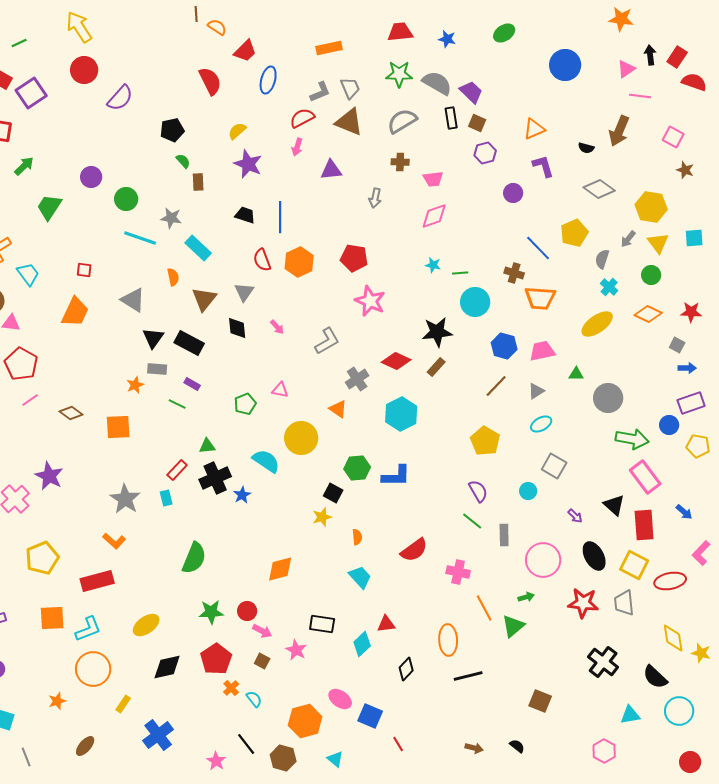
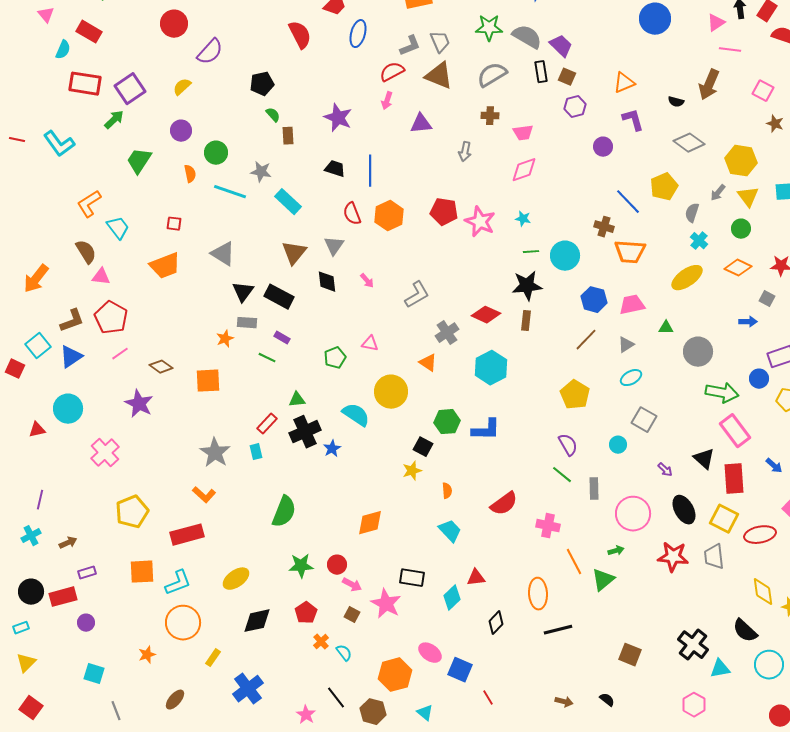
purple square: (31, 93) -> (130, 89), moved
yellow semicircle: (237, 131) -> (182, 87), moved
green line: (460, 273) -> (531, 252), moved
orange semicircle: (173, 277) -> (190, 174), moved
pink star: (370, 301) -> (480, 222), moved
orange trapezoid: (75, 312) -> (165, 266), turned 44
brown rectangle: (436, 367) -> (526, 321), turned -36
blue arrow: (687, 368) -> (748, 322), moved
purple star: (49, 476) -> (139, 404), moved
pink star: (296, 650) -> (386, 604), size x1.4
red pentagon: (216, 659) -> (306, 613), size x0.7
black cross: (603, 662) -> (693, 645), moved

